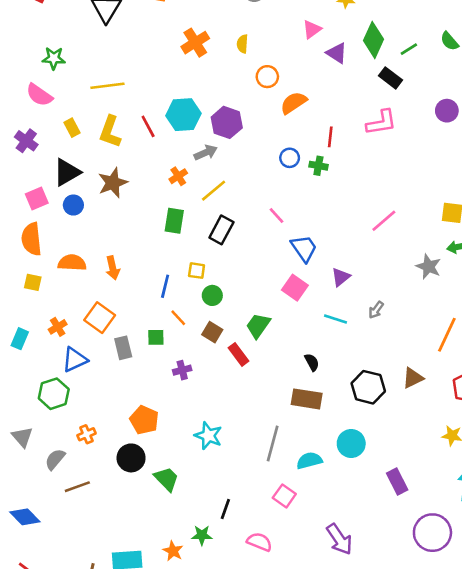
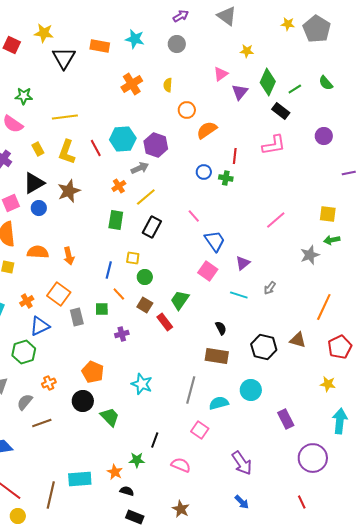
purple triangle: (337, 53) -> (240, 92), turned 36
gray star: (429, 267) -> (310, 255), turned 30
brown triangle: (413, 378) -> (298, 340), turned 42

